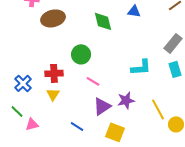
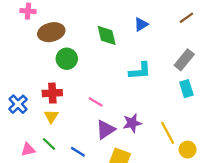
blue triangle: (134, 11) -> (141, 24), turned -40
green circle: (81, 54) -> (67, 59), moved
cyan L-shape: (141, 67) -> (140, 71), moved
green line: (17, 111) -> (49, 144), moved

